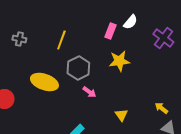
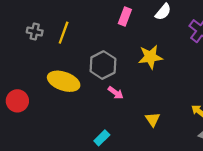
pink rectangle: (110, 31) -> (125, 16), moved
yellow line: (61, 40) -> (64, 33), moved

